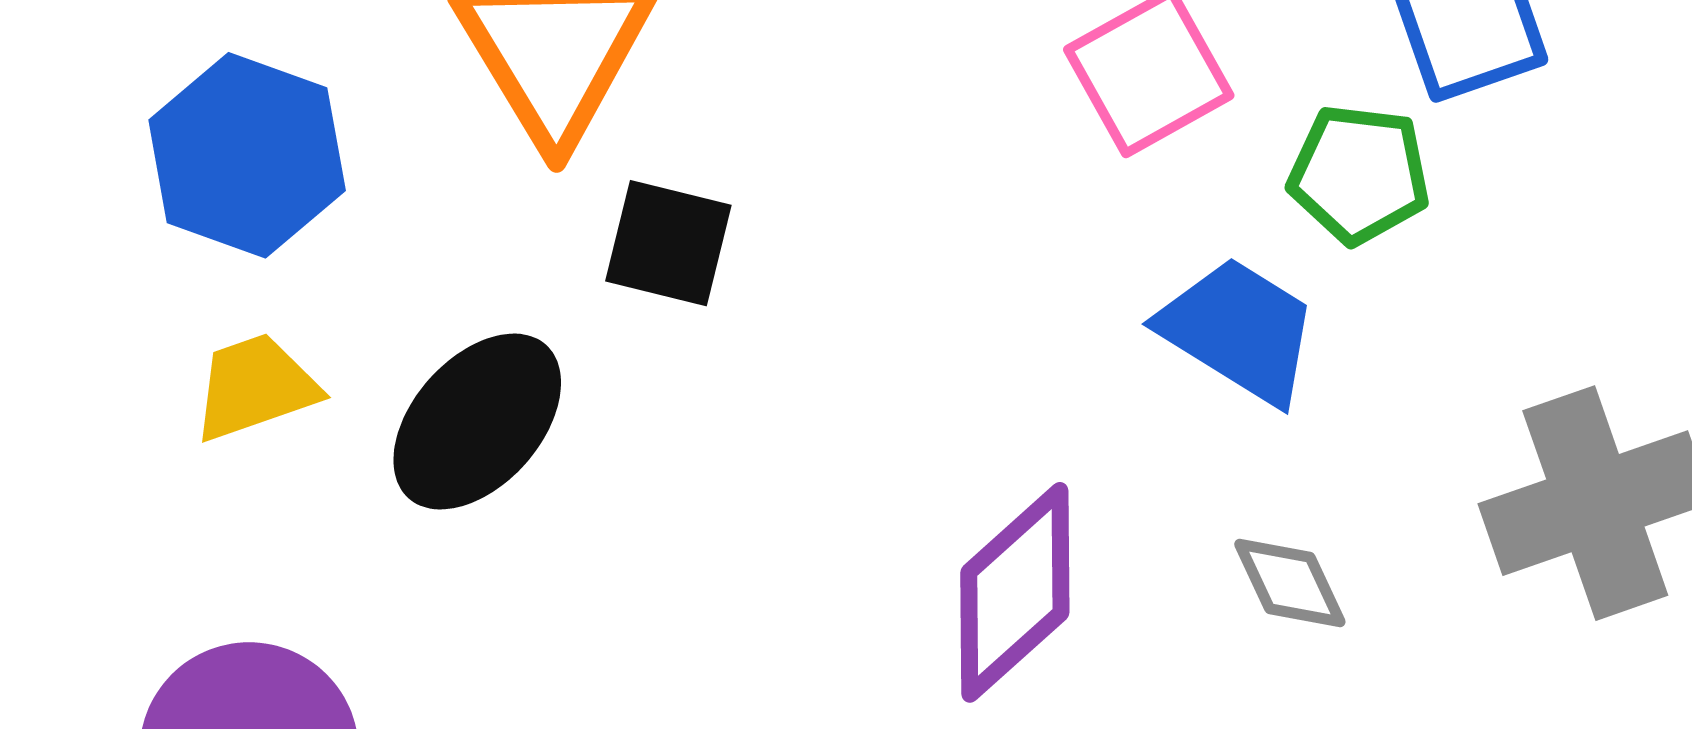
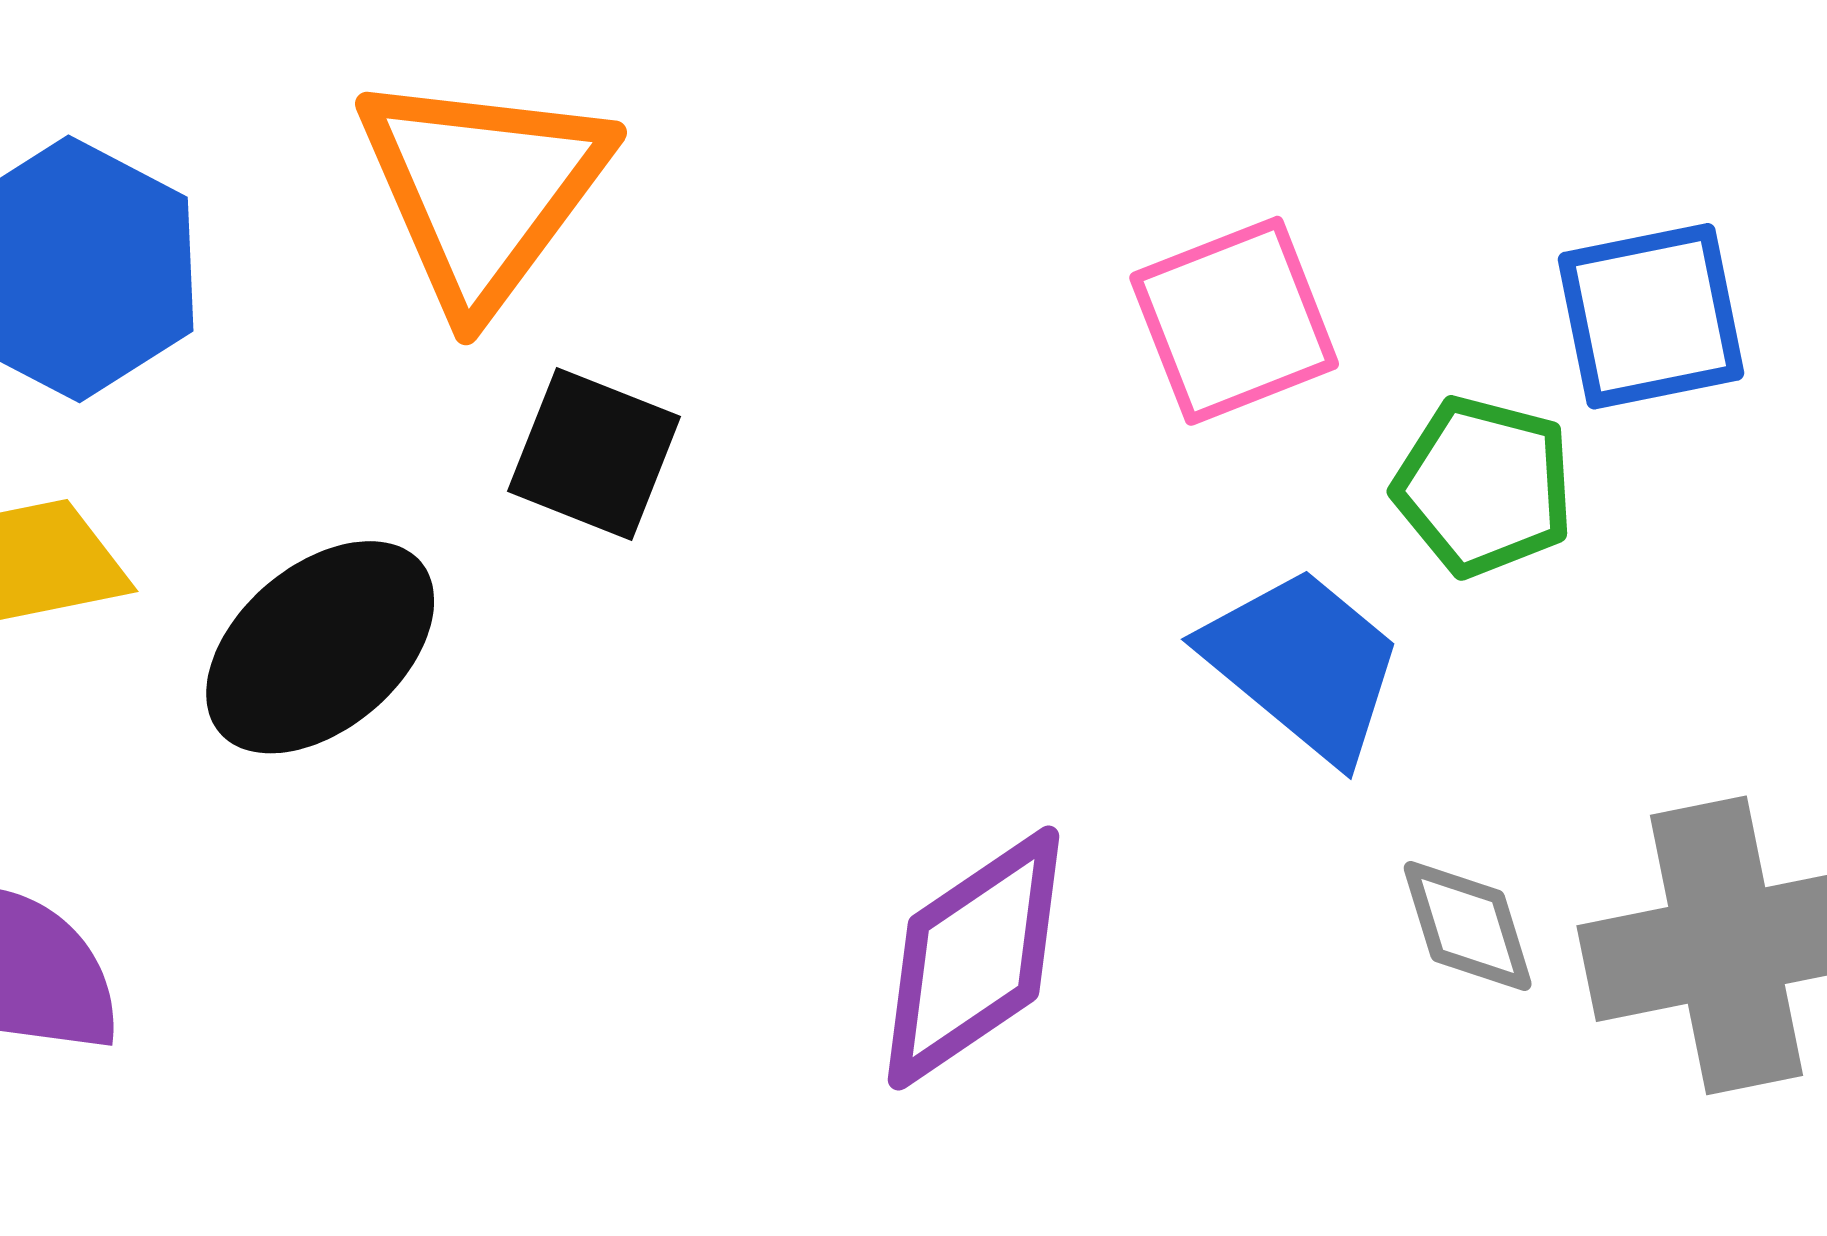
gray diamond: (1290, 583) -> (1468, 926), moved

